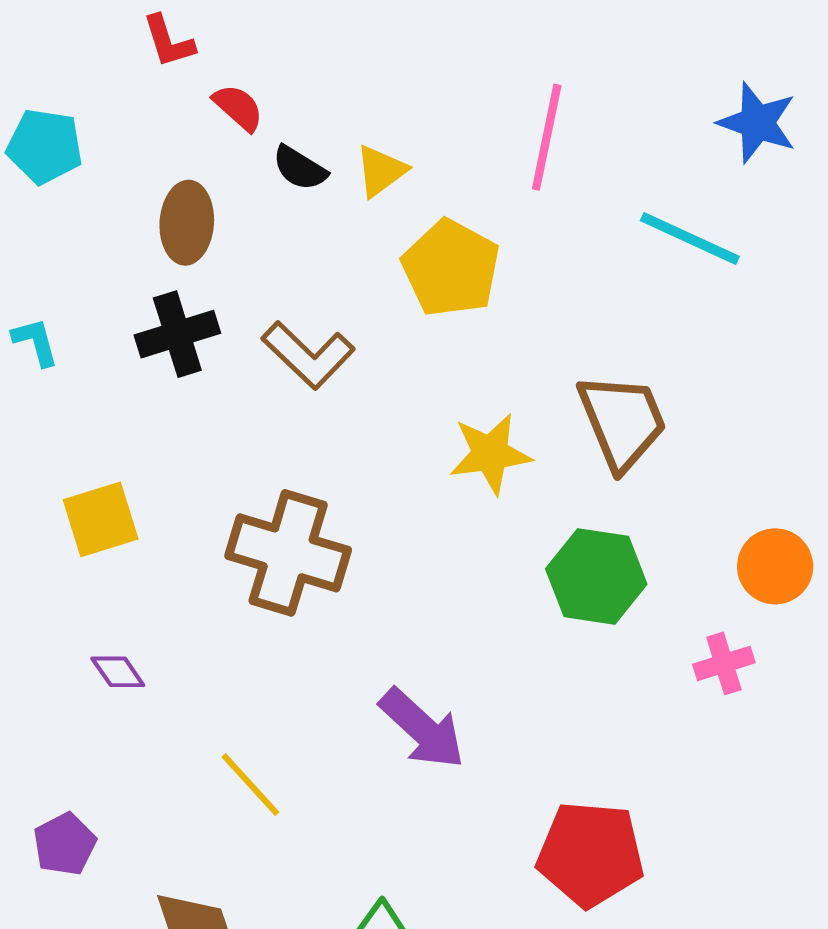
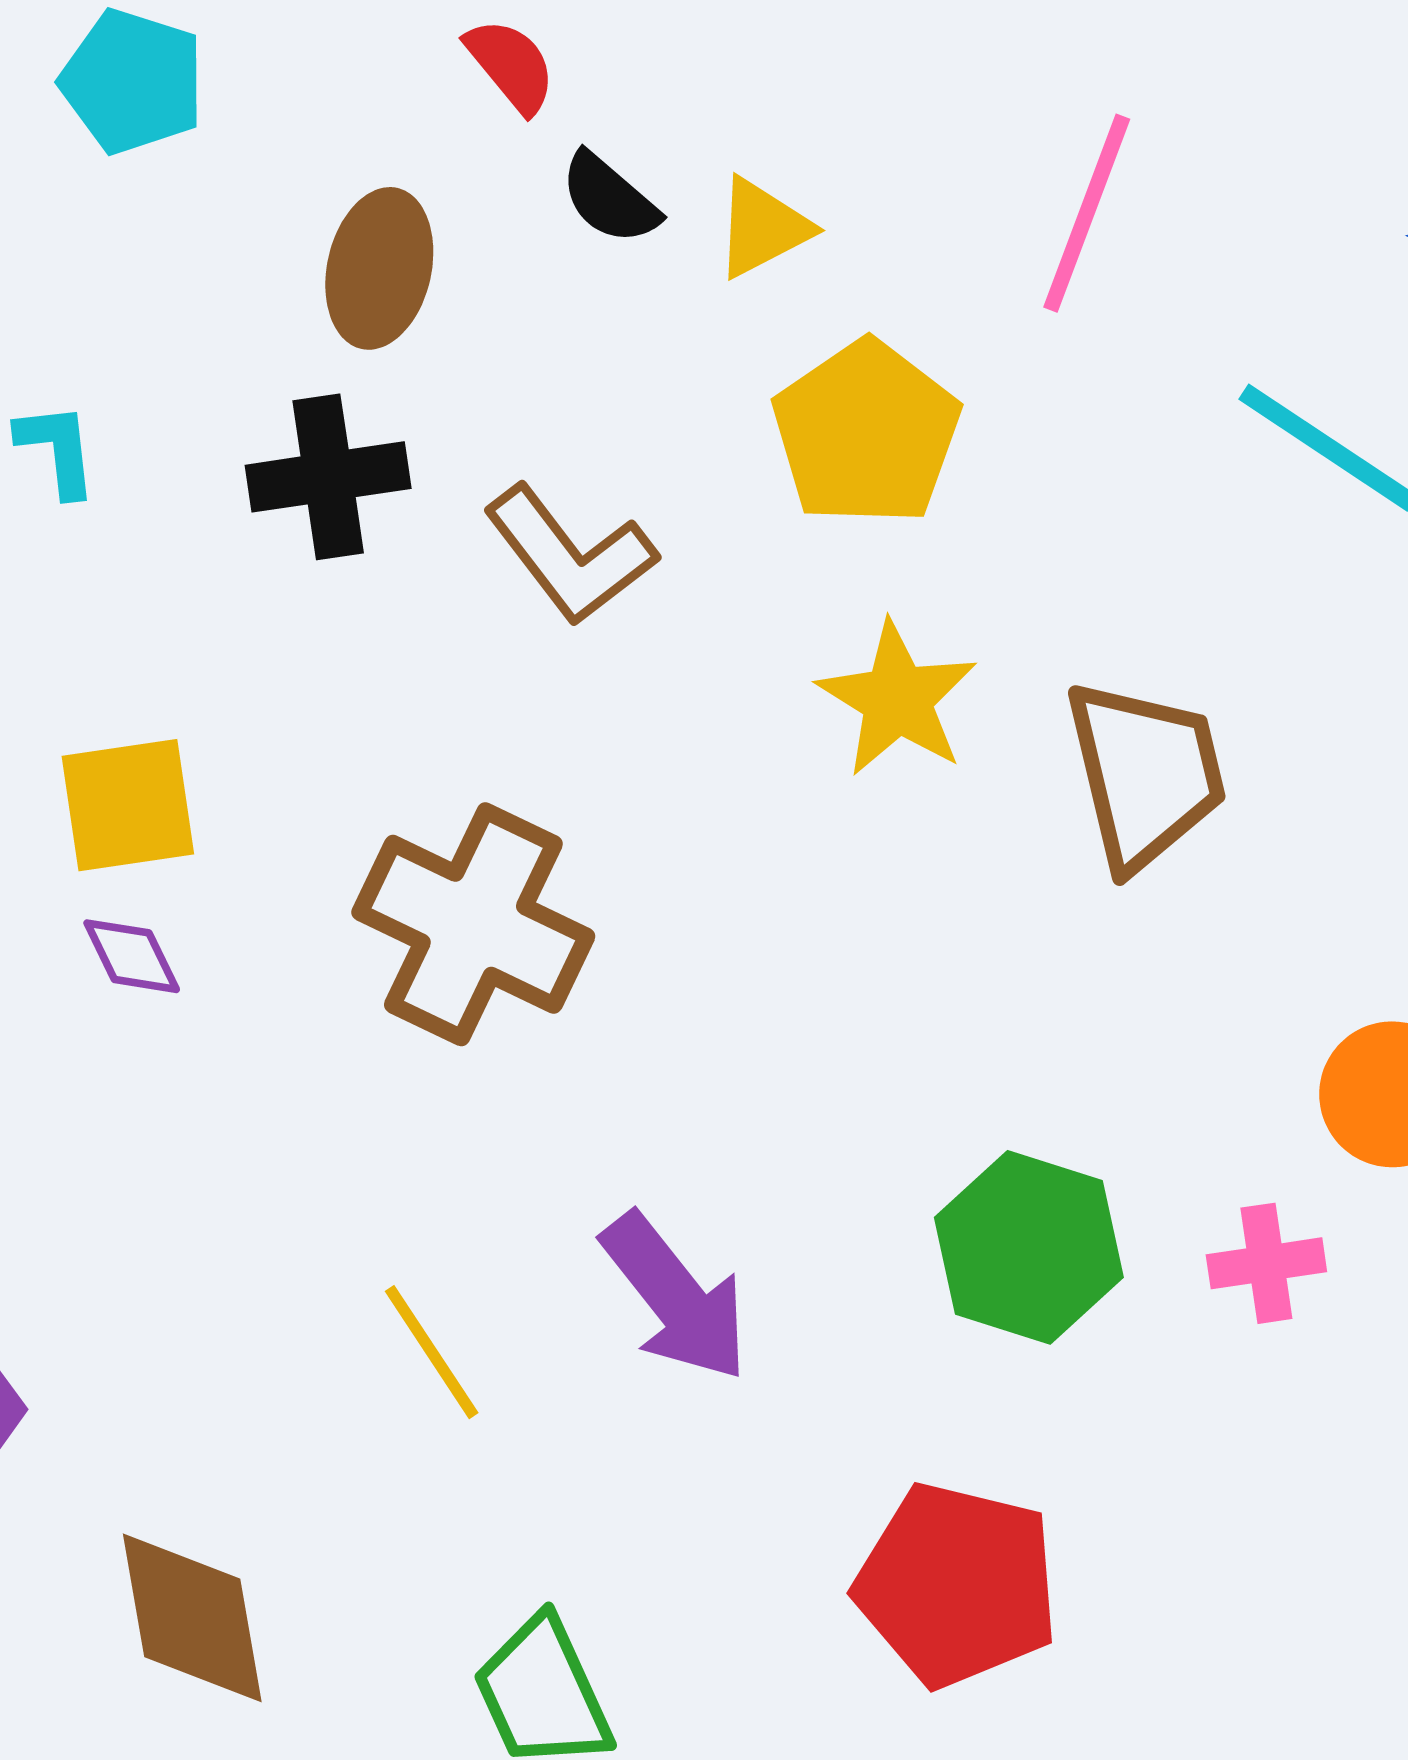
yellow star: (490, 454) -> (897, 699), moved, turned 30
green hexagon: (596, 577) -> (1029, 1247), moved
purple diamond: (118, 672) -> (132, 956), moved
yellow line: (250, 785) -> (432, 1352), moved

